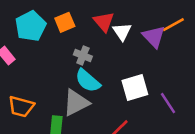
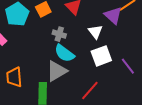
white triangle: (122, 32) -> (95, 32), moved
orange trapezoid: (21, 107) -> (14, 77), turned 75

